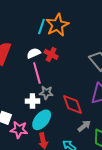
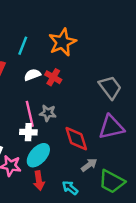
cyan line: (41, 27) -> (23, 46), moved
pink line: (37, 73) -> (30, 114), moved
gray star: (46, 93) -> (48, 113), moved

